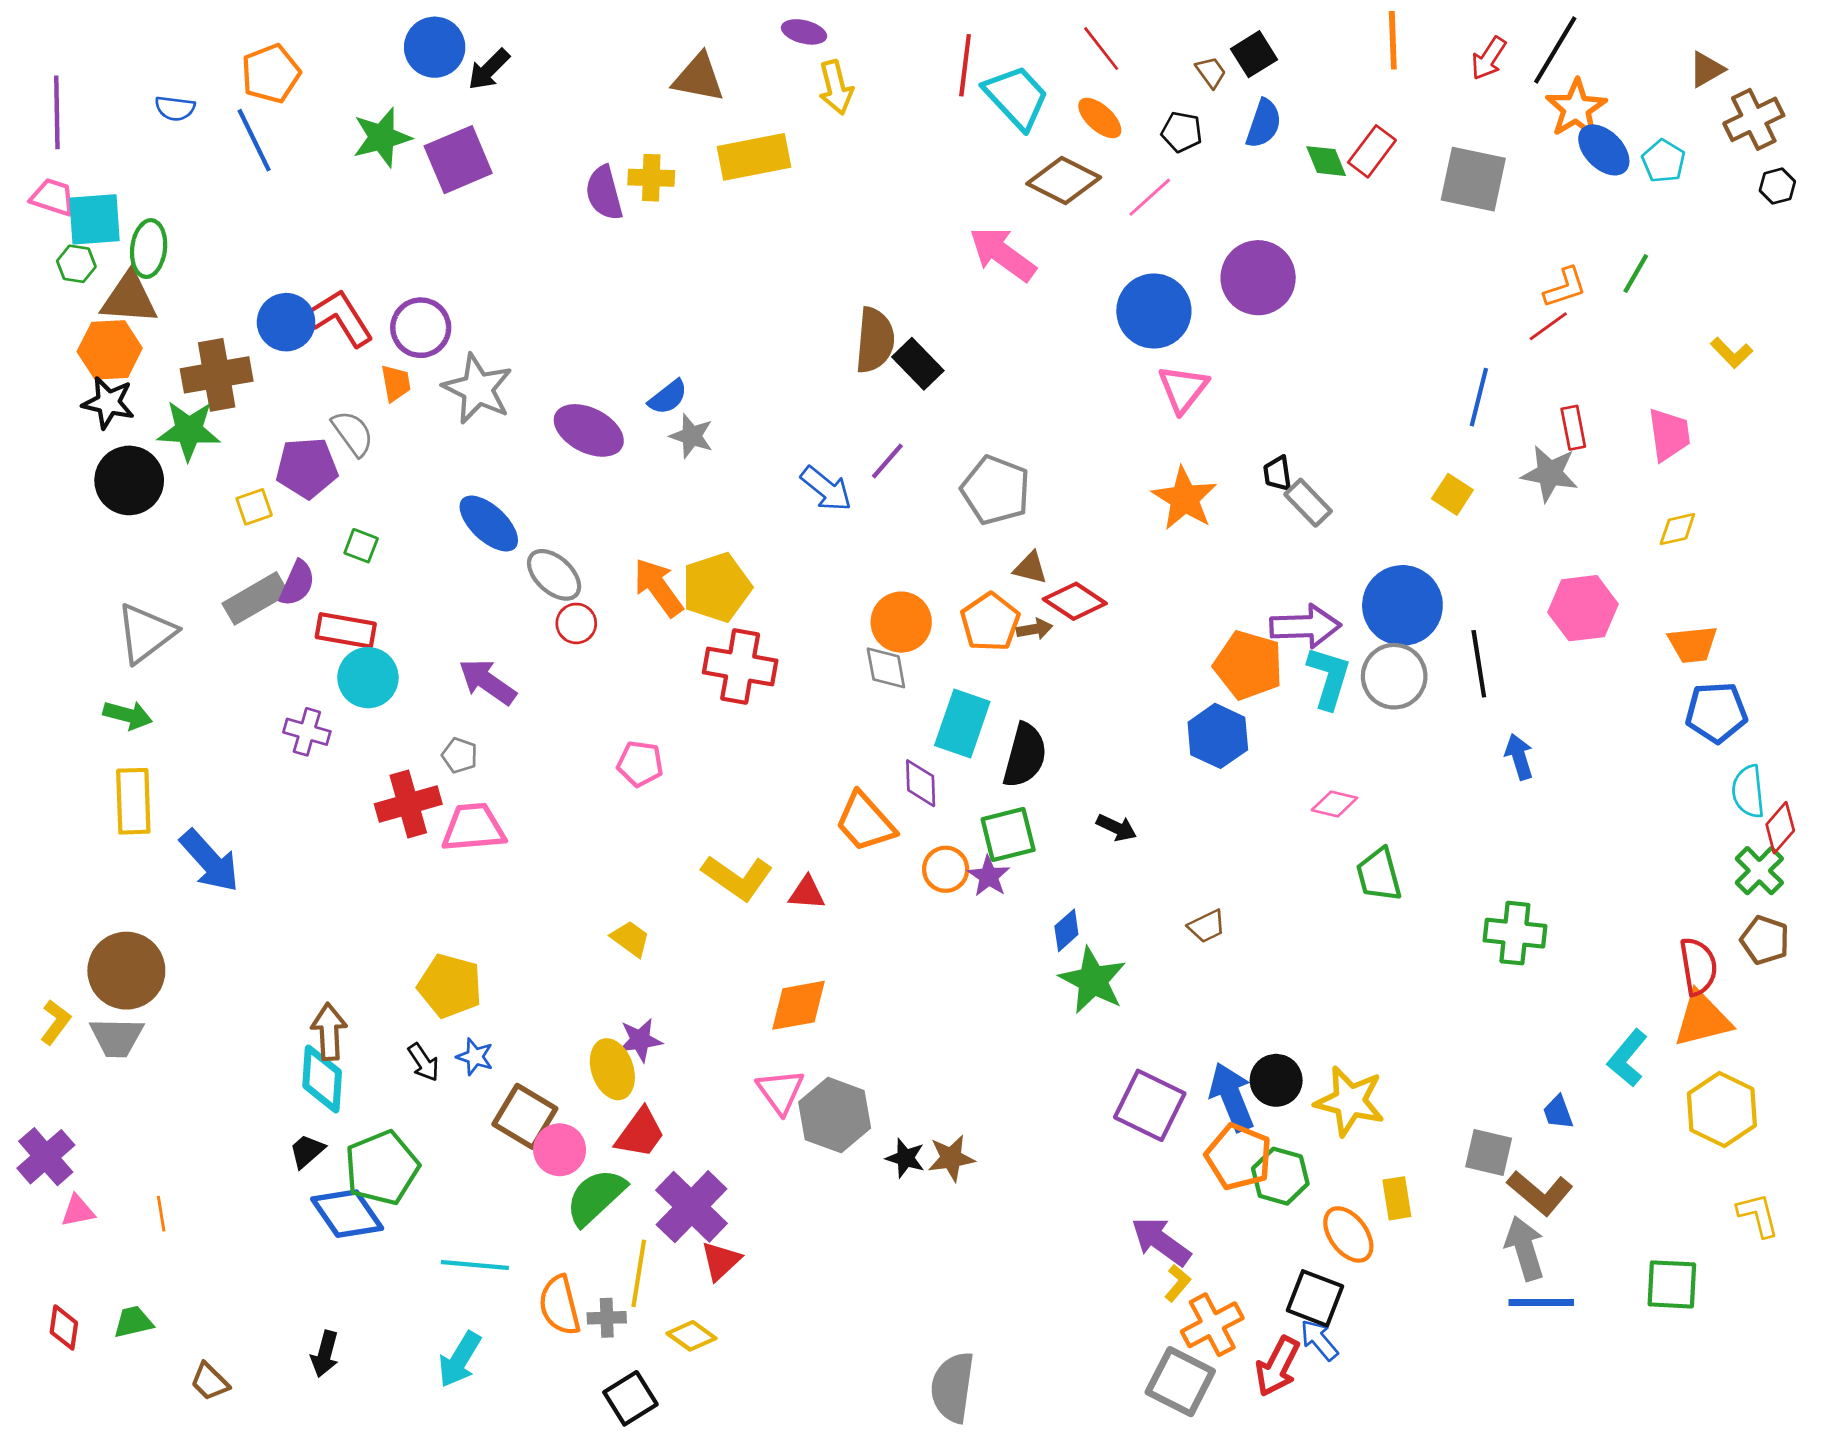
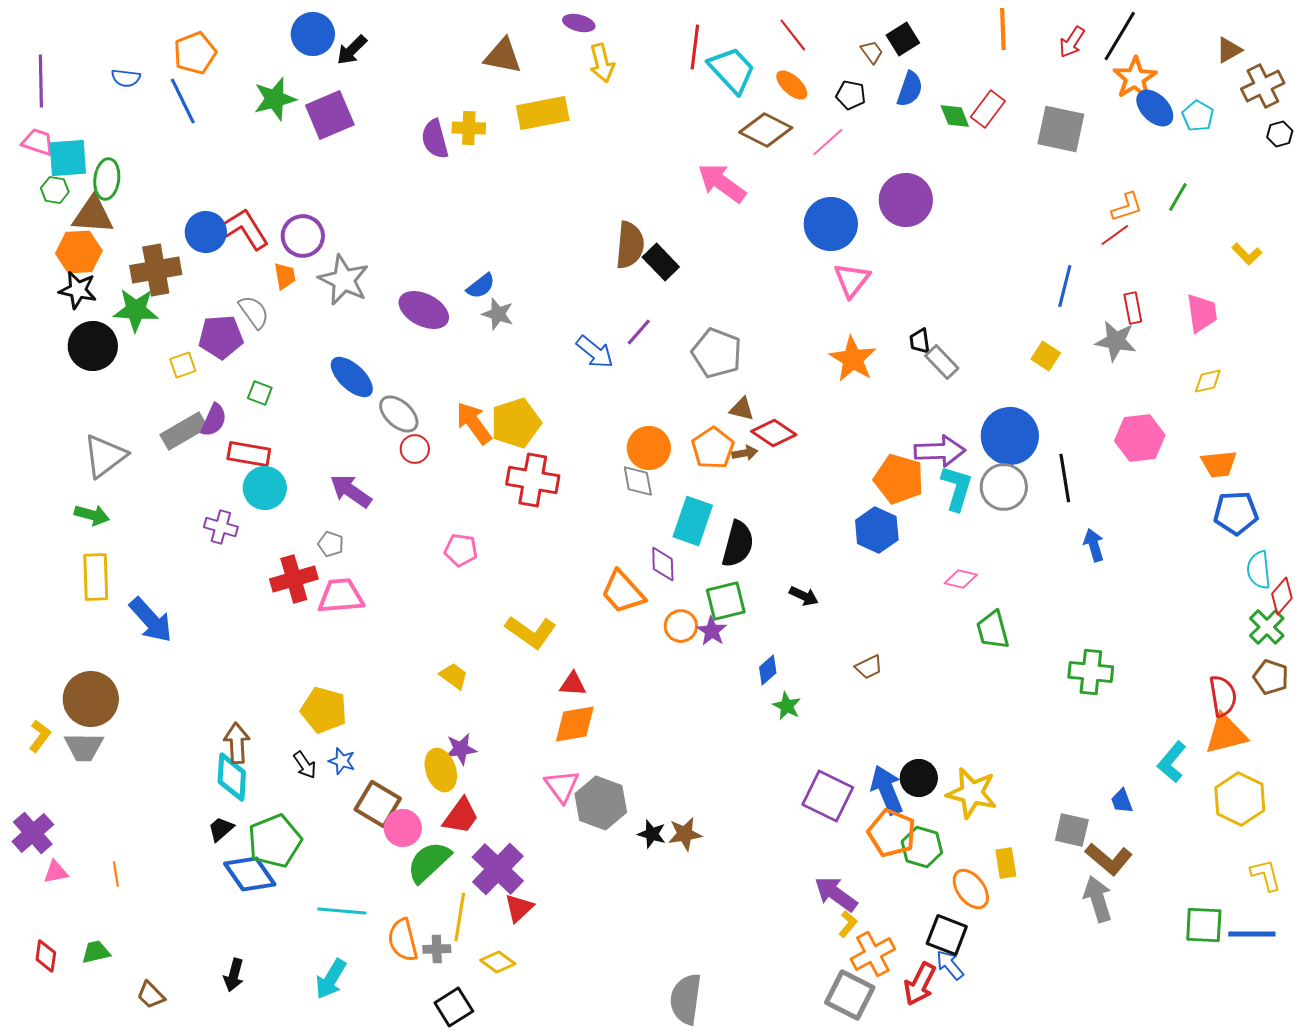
red triangle: (807, 893) -> (573, 684), moved
green star: (1093, 980) -> (787, 706), size x0.6
blue line: (1541, 1302) -> (1252, 934), moved

